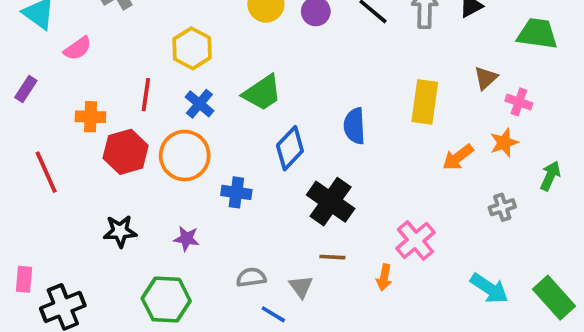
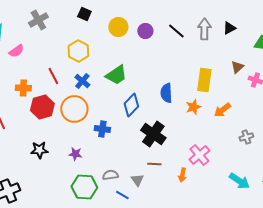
red line: (146, 95) -> (53, 76), turned -36
orange star: (504, 143) -> (193, 107), moved
green hexagon: (166, 300) -> (84, 187), moved

